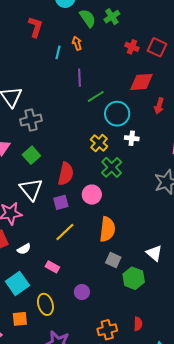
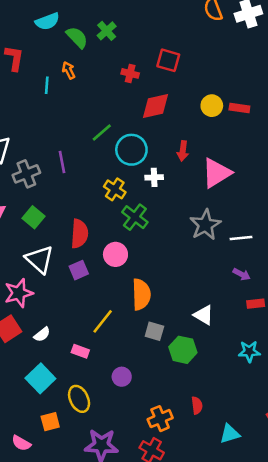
red cross: (132, 47) -> (130, 73), moved
purple line: (80, 78) -> (62, 162), moved
red arrow: (159, 106) -> (183, 151), moved
yellow line: (65, 232) -> (103, 321), moved

